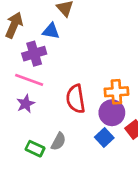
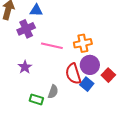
pink line: (29, 80) -> (52, 46), moved
orange cross: (116, 92) -> (83, 43), moved
red semicircle: (76, 99) -> (73, 74), moved

